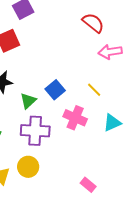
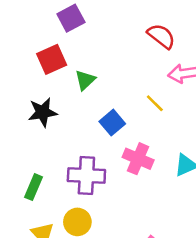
yellow line: (94, 90) -> (155, 103), moved
green triangle: (28, 101) -> (85, 80), moved

